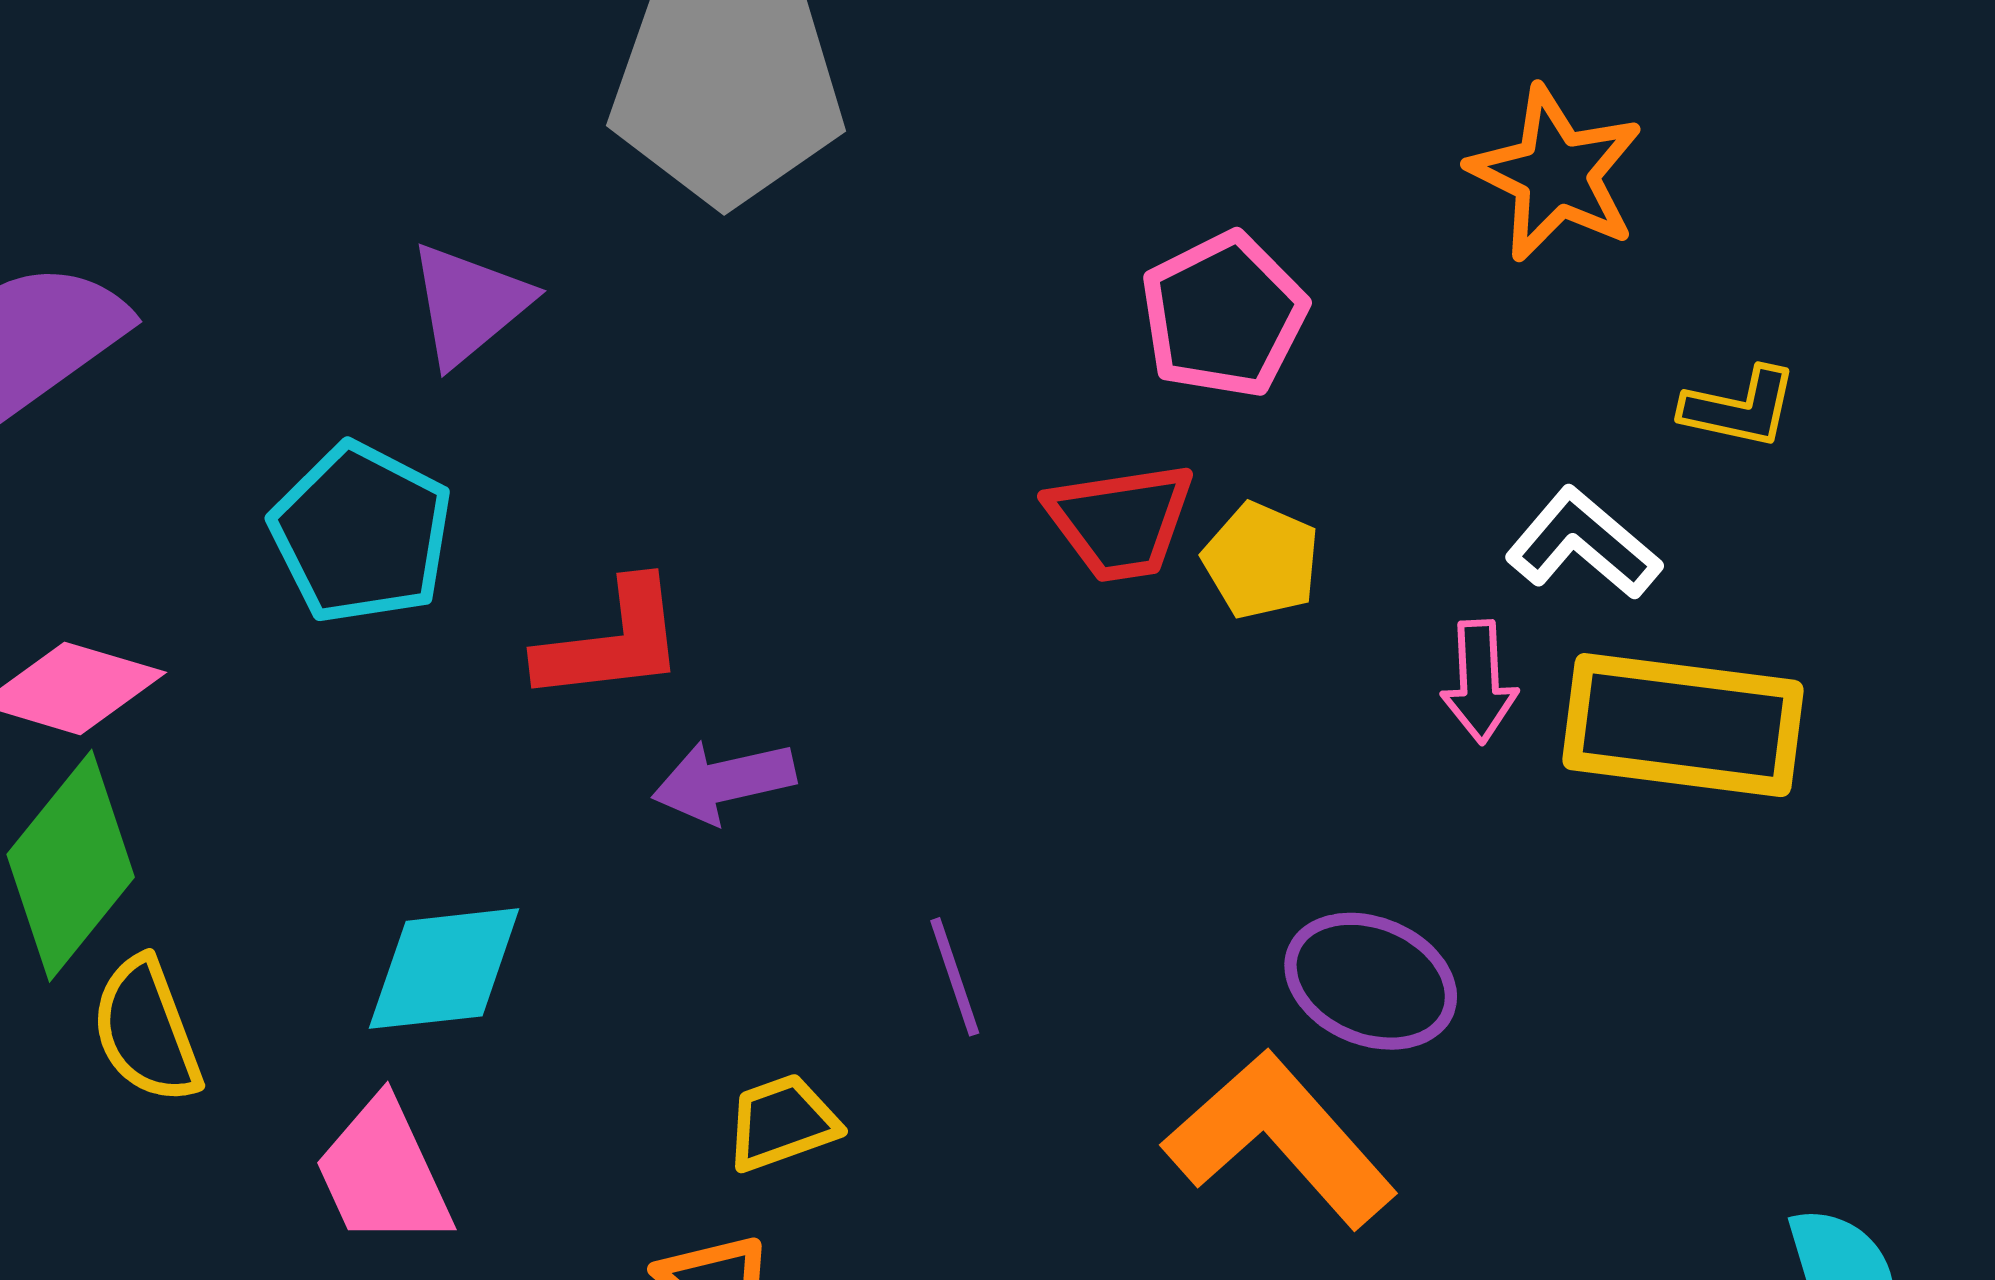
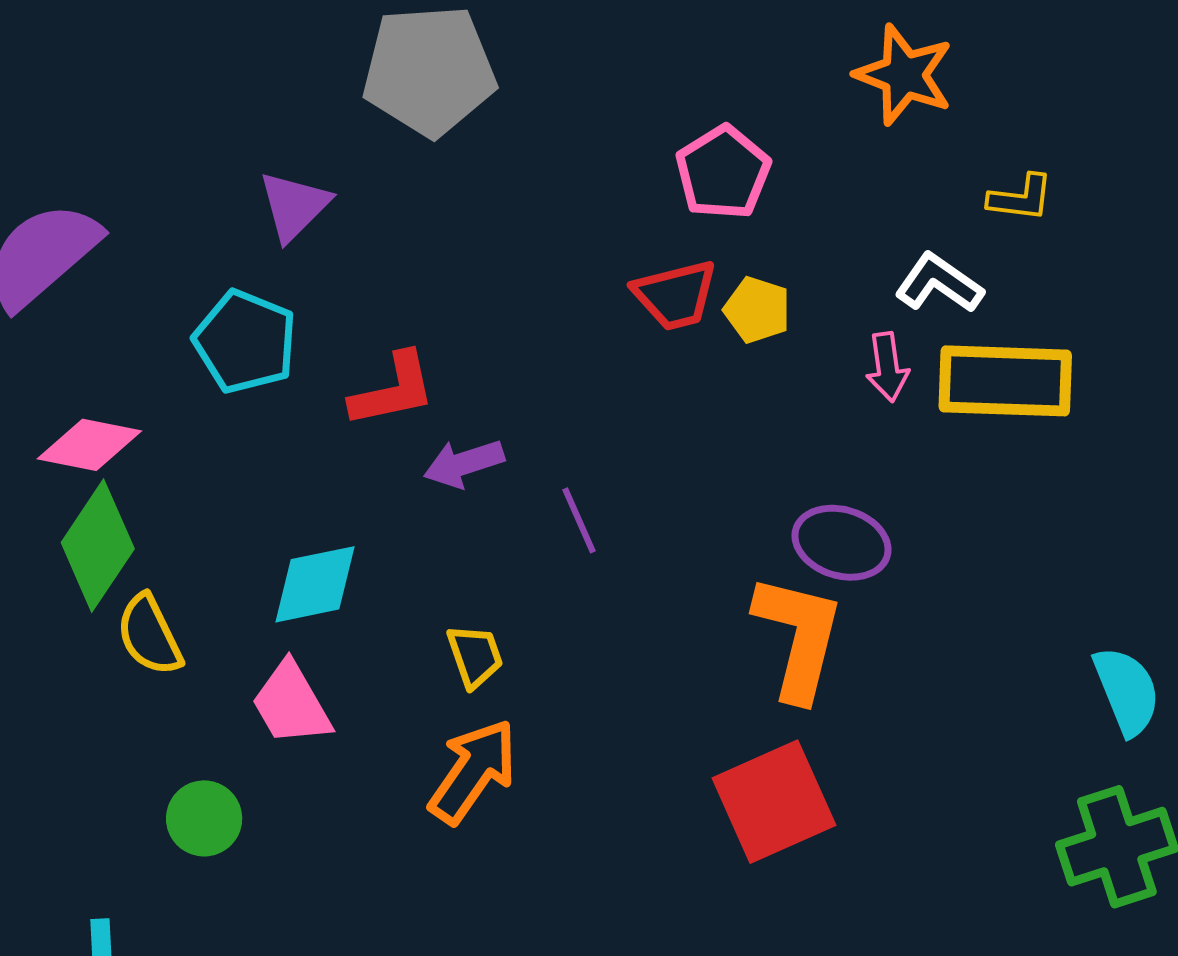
purple line: (955, 977) -> (579, 520), moved
yellow trapezoid: (782, 1123) -> (475, 656), moved, turned 96
orange L-shape: (1280, 1139) -> (798, 637), turned 61

